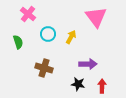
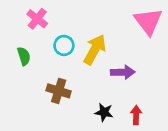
pink triangle: (96, 17) -> (148, 21), moved
yellow arrow: (71, 37) -> (95, 49), size x1.6
purple arrow: (88, 64) -> (123, 72), moved

